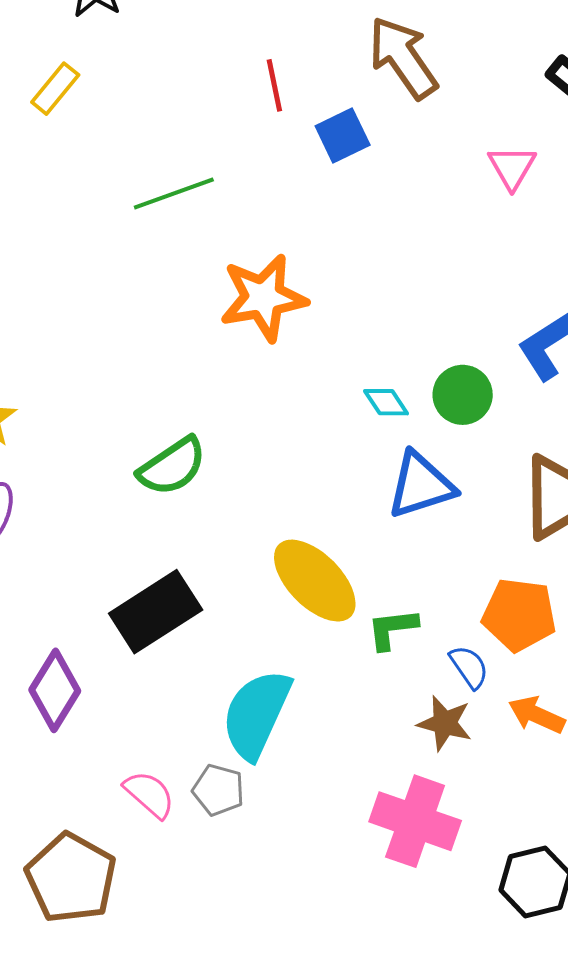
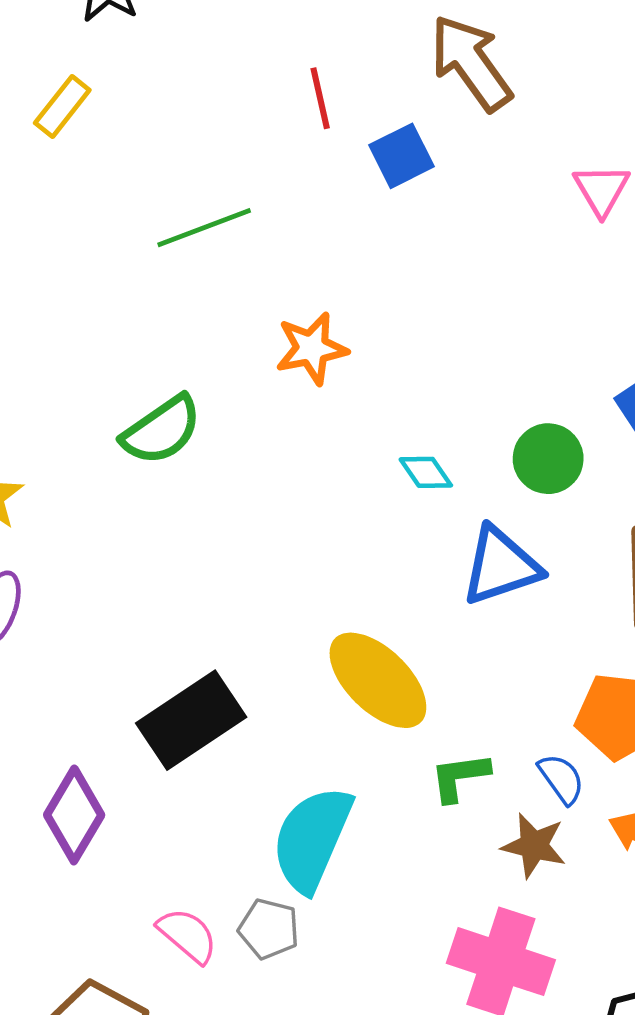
orange star: (263, 298) -> (312, 348), size x0.7
cyan diamond: (386, 402) -> (426, 472), moved
green semicircle: (172, 466) -> (162, 430), moved
green L-shape: (392, 629) -> (460, 777), moved

